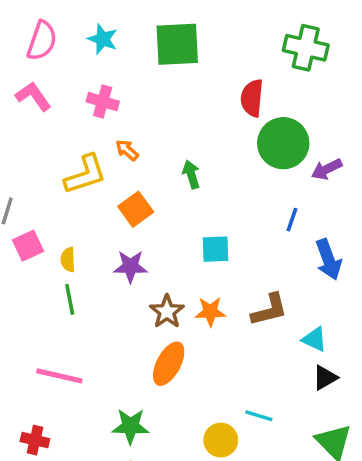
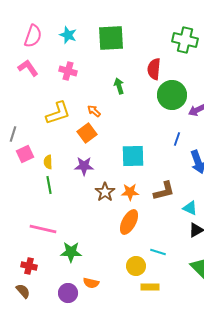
orange arrow: (127, 150) -> (94, 111), moved
green arrow: (191, 174) -> (119, 86), moved
cyan square: (216, 249) -> (133, 156), size x1.4
orange ellipse: (169, 364) -> (129, 222), moved
green star: (130, 426) -> (71, 252), moved

